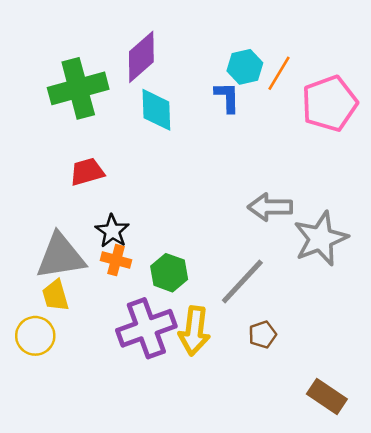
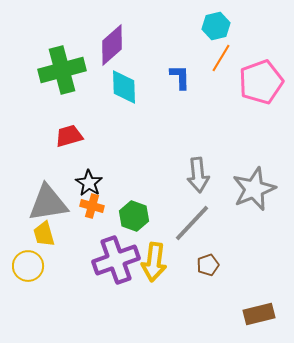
cyan hexagon: (245, 67) -> (216, 26), moved
gray arrow: (270, 207) -> (198, 175), moved, turned -96
brown rectangle: (327, 396) -> (259, 314), turned -48

